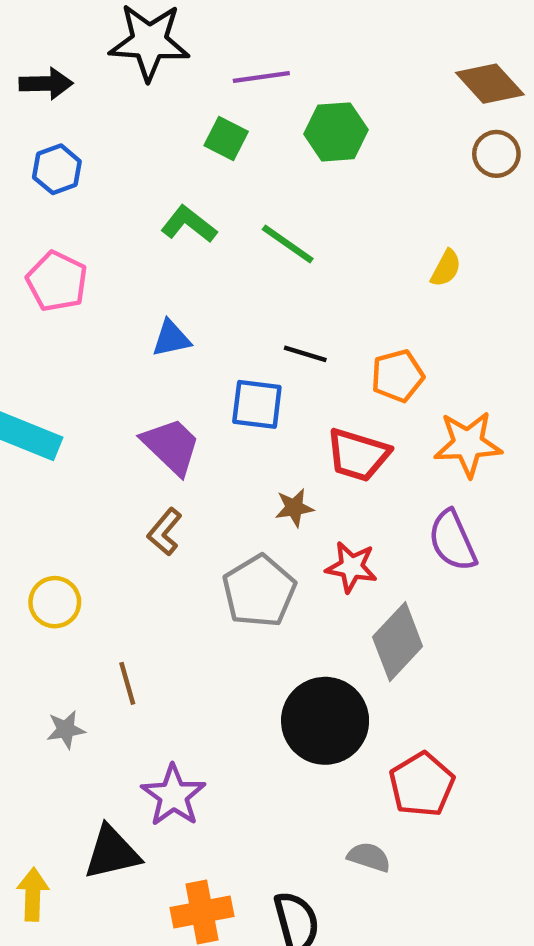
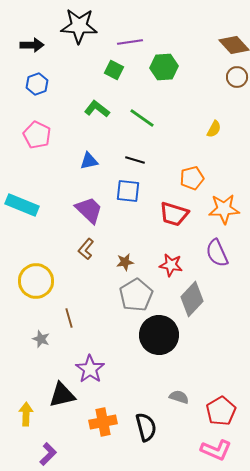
black line: (305, 354) -> (135, 160), moved
brown star: (294, 508) -> (125, 262), moved
gray pentagon: (259, 591) -> (136, 295), moved
yellow circle: (55, 602) -> (36, 281), size x1.5
gray star: (66, 730) -> (41, 339), turned 30
red pentagon: (422, 785) -> (221, 411), moved

